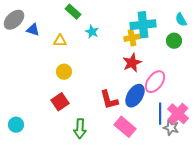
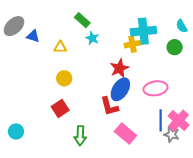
green rectangle: (73, 12) -> (82, 20), moved
red star: (132, 63) -> (119, 68), moved
pink ellipse: (155, 82) -> (155, 88), turned 45
blue ellipse: (135, 96) -> (120, 89), moved

